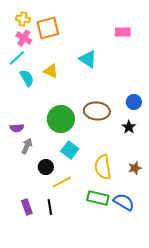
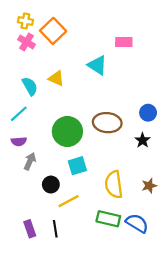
orange square: (48, 28) -> (53, 31), turned -30
pink rectangle: (123, 32) -> (124, 42), moved
cyan line: (17, 58) -> (19, 114), moved
cyan square: (70, 150) -> (77, 166), turned 36

